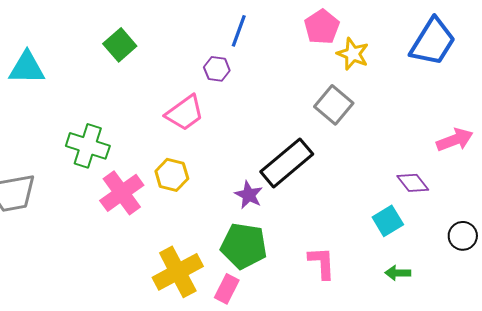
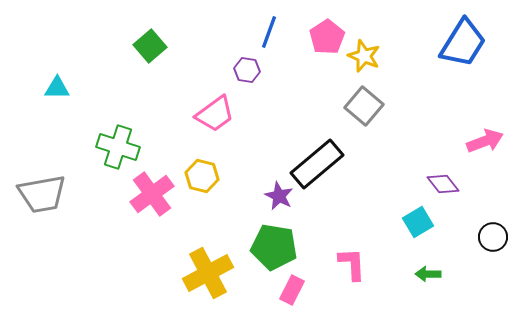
pink pentagon: (322, 27) -> (327, 37), moved
yellow star: (353, 54) -> (364, 56), moved
cyan triangle: (27, 68) -> (57, 88), moved, size x0.7
pink rectangle: (227, 289) -> (292, 290), moved

